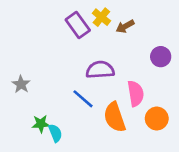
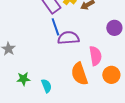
blue line: (83, 99) -> (55, 27), moved, turned 30
cyan semicircle: (55, 133) -> (46, 86), moved

